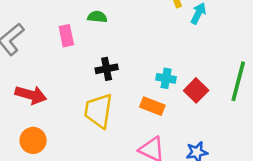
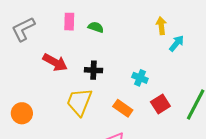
pink rectangle: (66, 36) -> (69, 22), moved
cyan cross: (166, 78) -> (140, 78), moved
red arrow: (31, 95) -> (55, 62), moved

